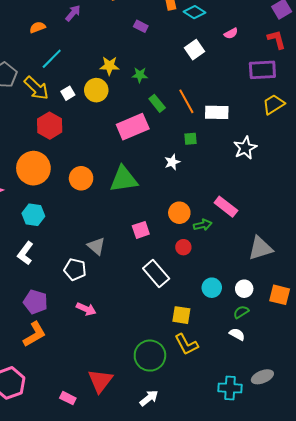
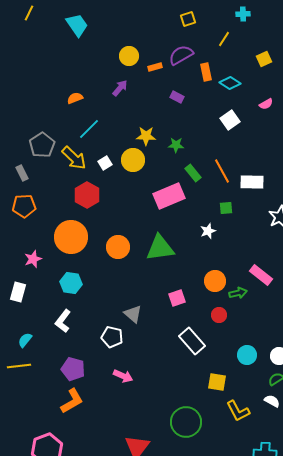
purple arrow: (73, 13) -> (120, 88), moved
yellow L-shape: (186, 344) -> (238, 411), moved

